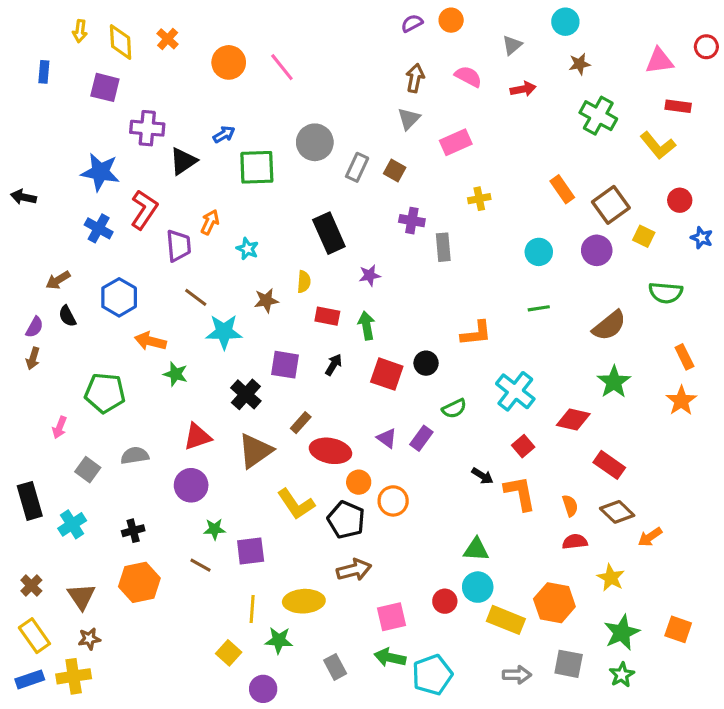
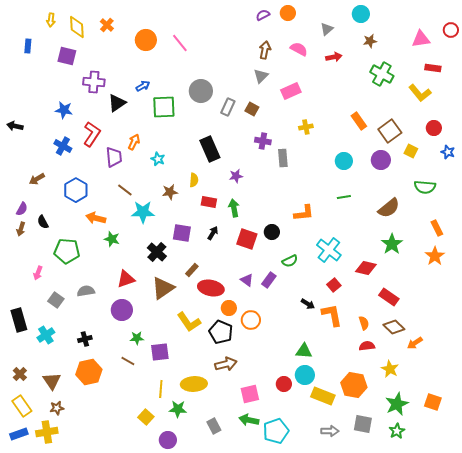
blue star: (100, 172) -> (64, 110), size x0.7
black semicircle: (67, 316) -> (43, 222), moved

